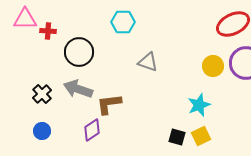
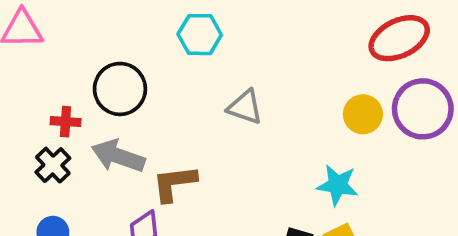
red cross: (48, 31) -> (66, 122), moved
cyan star: (199, 105) -> (338, 185), turned 30

